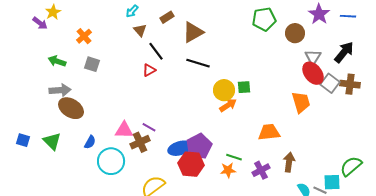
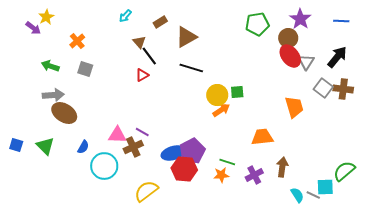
purple star: (319, 14) -> (300, 19), moved
brown triangle: (140, 30) -> (139, 42), moved
red ellipse: (313, 73) -> (290, 56), moved

